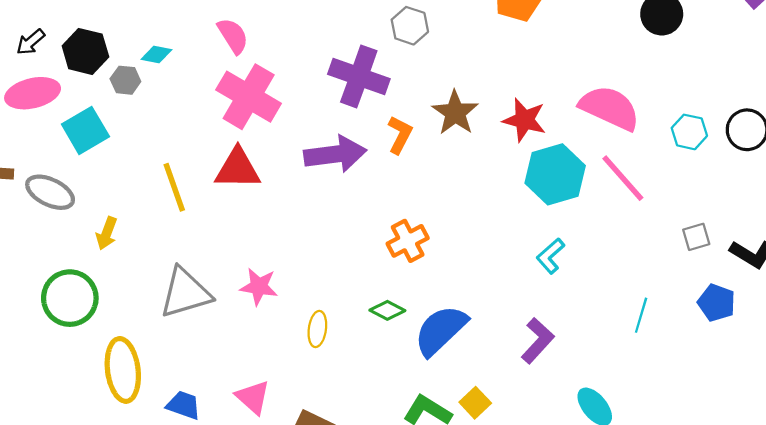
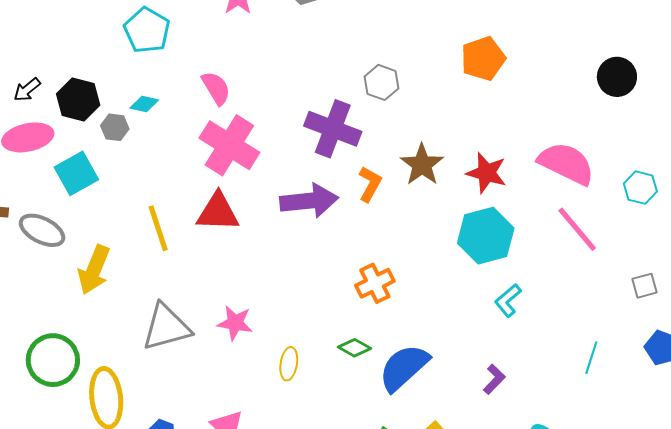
cyan hexagon: (555, 174) -> (486, 236), moved
yellow arrow: (107, 233) -> (94, 270), size x1.6
green circle: (70, 298) -> (53, 360), moved
purple L-shape: (538, 341) -> (494, 379), size x0.7

